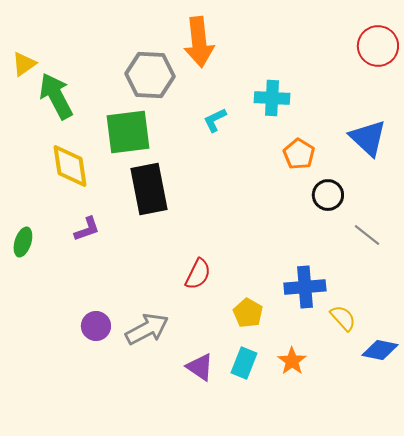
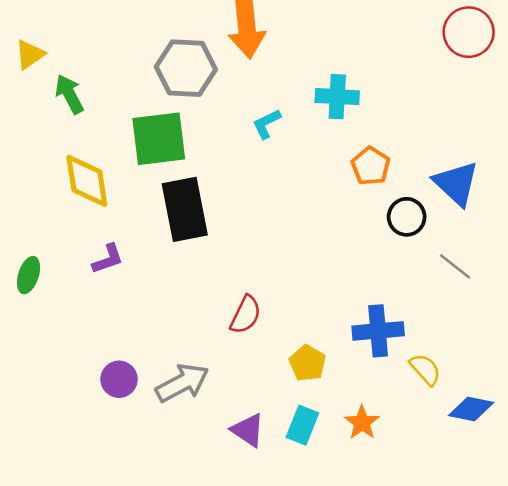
green arrow: (56, 96) -> (69, 94), size x0.7
blue triangle: (368, 138) -> (456, 183), moved

